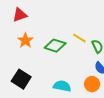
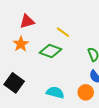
red triangle: (20, 15) -> (27, 21), moved
yellow line: (79, 38) -> (63, 32), moved

